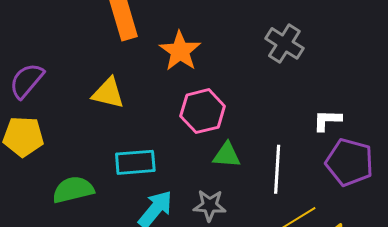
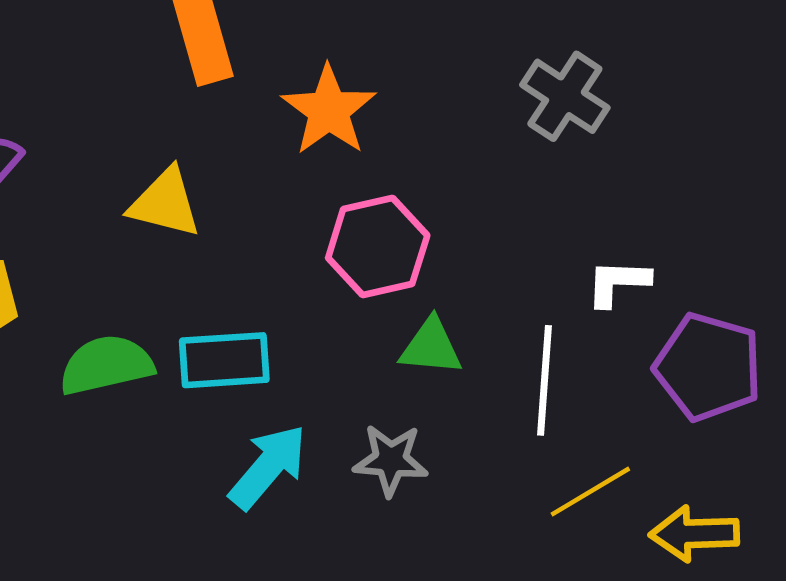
white L-shape: (327, 120) -> (618, 283), moved
green semicircle: (73, 190) -> (106, 365), moved

